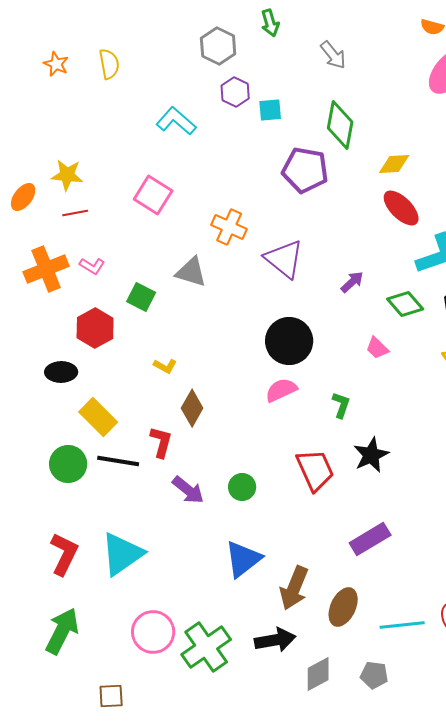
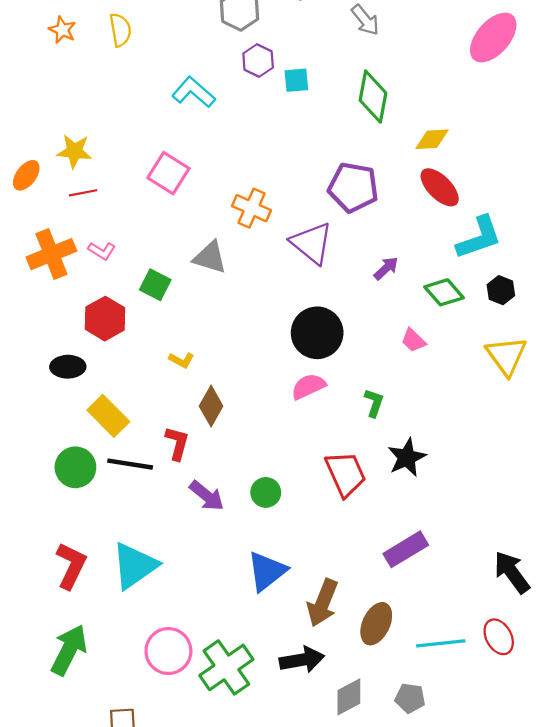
purple pentagon: (305, 170) -> (353, 187), moved

